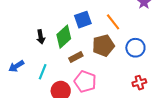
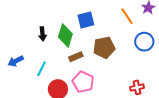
orange line: (113, 22) -> (127, 16), moved
green diamond: (64, 37) -> (65, 35), turned -35
blue circle: (135, 48) -> (144, 42), moved

